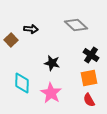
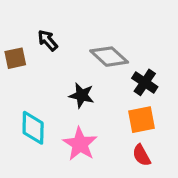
gray diamond: (76, 25) -> (109, 57), moved
black arrow: (31, 29) -> (48, 40), turned -136
brown square: (11, 40) -> (15, 58), turned 32

